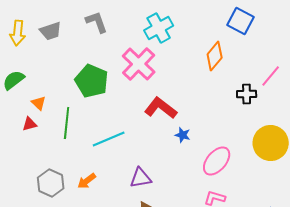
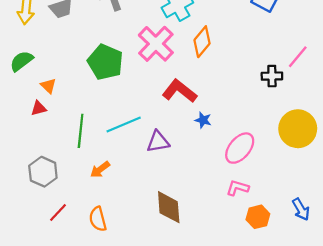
orange diamond: (215, 56) -> (202, 42), moved
green line: (67, 123) -> (81, 131), moved
purple triangle: (141, 178) -> (158, 142), moved
gray hexagon: (51, 183) -> (43, 172), moved

